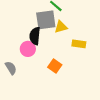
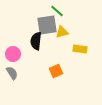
pink circle: (28, 49) -> (13, 54), moved
orange square: (55, 66) -> (56, 71), turned 32

